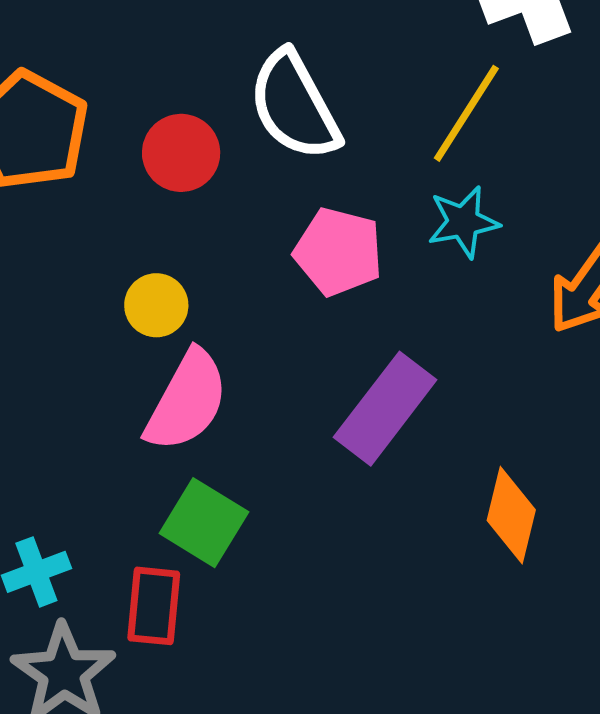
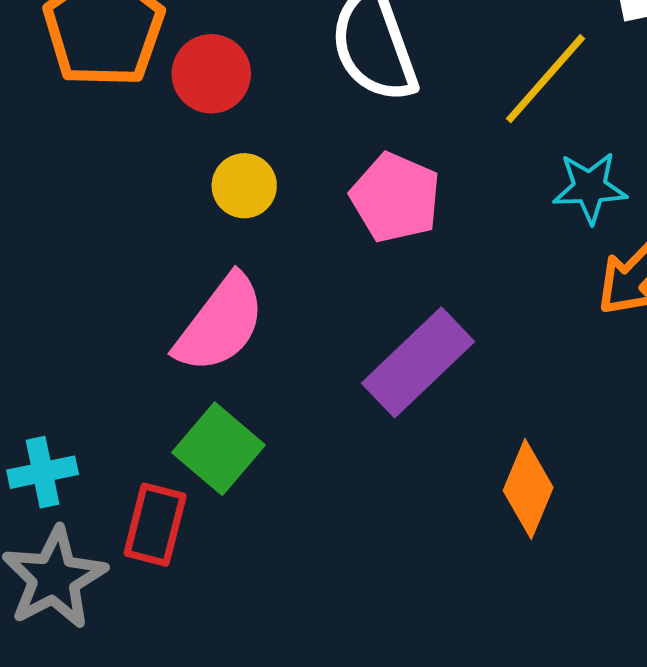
red circle: (181, 153) -> (211, 74), moved
cyan star: (463, 222) -> (590, 188), moved
yellow circle: (156, 305) -> (244, 186), moved

